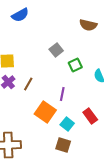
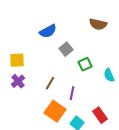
blue semicircle: (20, 15) -> (48, 31), moved
brown line: (28, 84) -> (50, 83), moved

